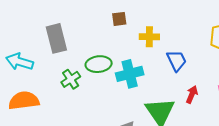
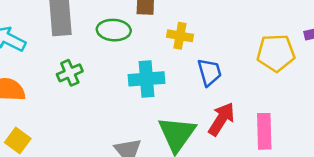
green ellipse: (99, 64) -> (114, 30), moved
red arrow: (192, 94) -> (221, 119), size x1.5

